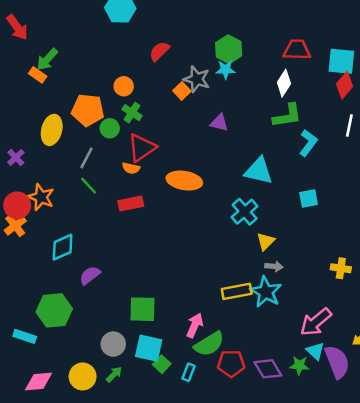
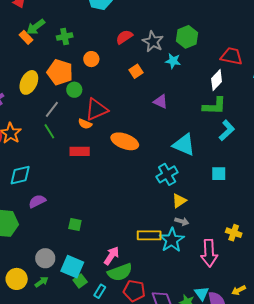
green hexagon: (229, 49) -> (187, 37), moved
gray star: (197, 79) -> (153, 42), moved
green cross: (132, 113) -> (65, 37), moved, turned 35
green square: (143, 309) -> (75, 225), moved, size x0.6
pink arrow: (316, 322) -> (209, 253), moved, turned -64

